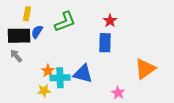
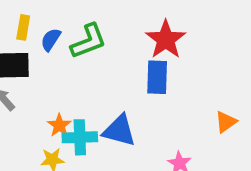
red star: (110, 21) -> (166, 39), size x1.6
blue semicircle: (37, 32) -> (51, 39), moved
orange triangle: (145, 69) -> (226, 122), size x0.6

